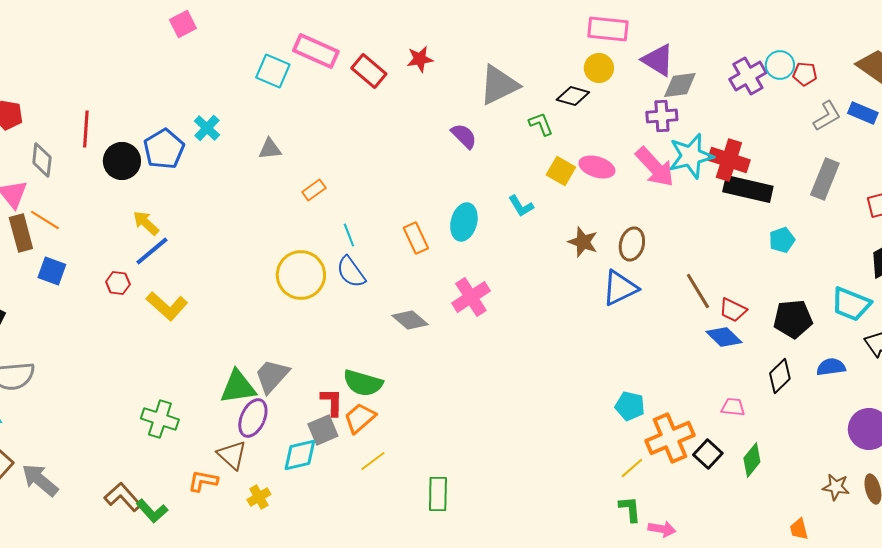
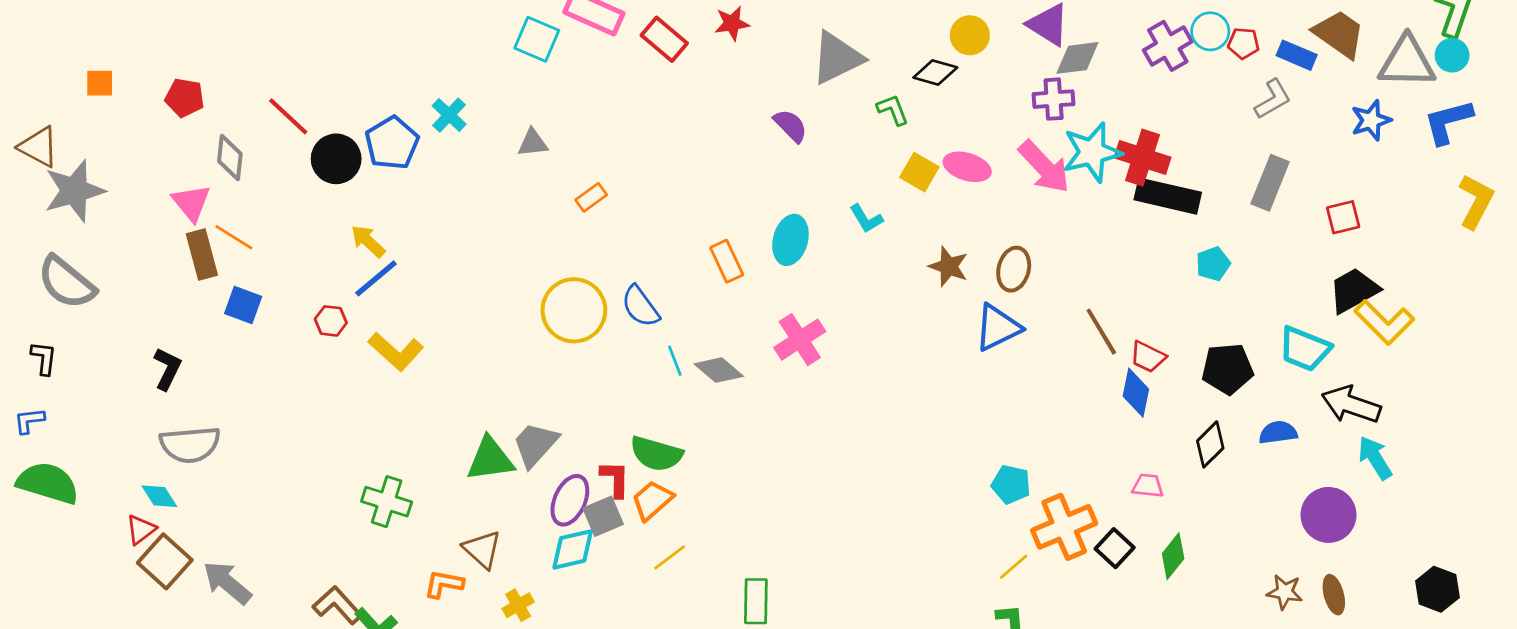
blue rectangle: (863, 113) -> (1297, 55), moved
red line: (86, 129) -> (288, 116), turned -51
cyan line: (349, 235) -> (675, 361), moved
blue diamond: (724, 337) -> (1136, 393), turned 57
purple ellipse: (253, 418) -> (570, 500), moved

